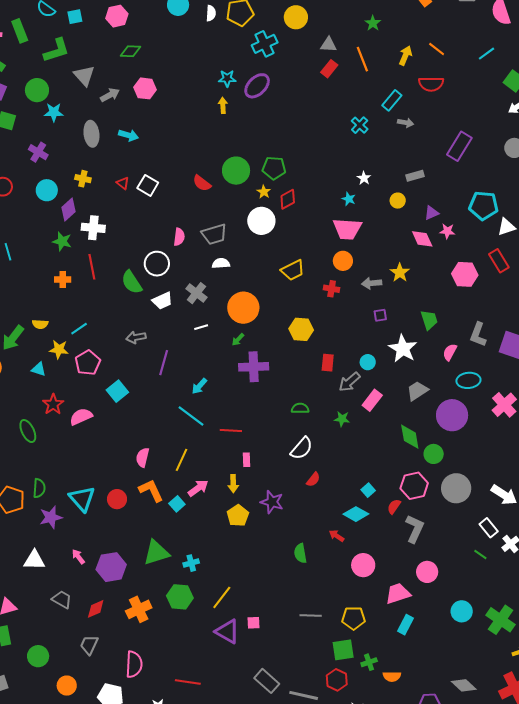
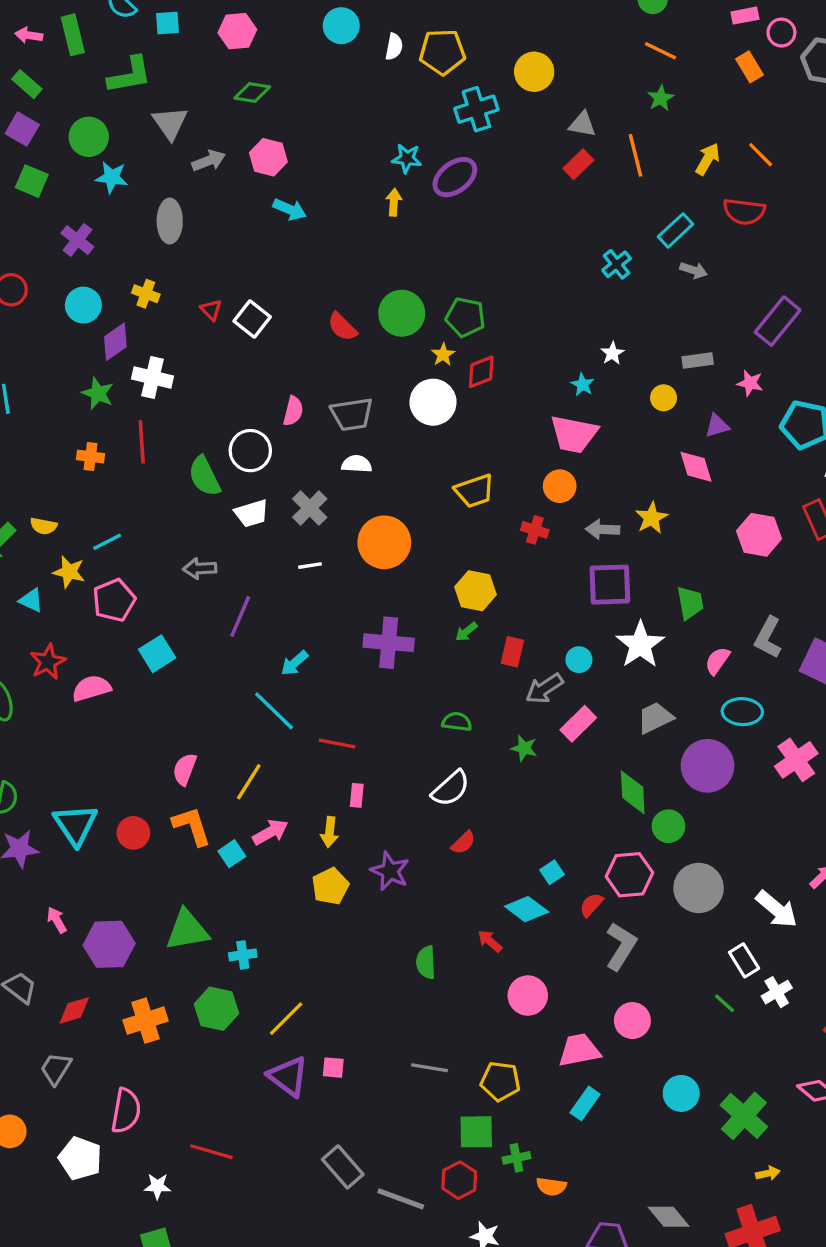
cyan arrow: (128, 135) -> (290, 209), moved
pink star: (447, 231) -> (750, 383), moved
purple square: (380, 315) -> (610, 585), size x2.0
green arrow: (238, 340) -> (466, 632), moved

